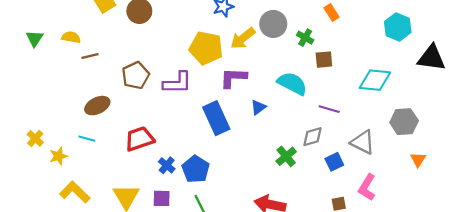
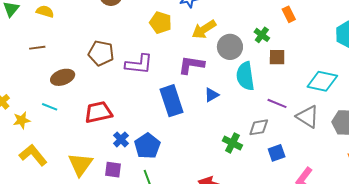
gray circle: (273, 24) -> (230, 47), moved
yellow pentagon: (206, 48) -> (161, 23), moved, size x0.7
brown line: (90, 56) -> (37, 48), moved
brown pentagon: (136, 75) -> (101, 53), turned 30
cyan semicircle: (292, 83) -> (245, 76), turned -132
gray triangle: (363, 142) -> (308, 117), moved
green cross: (286, 156) -> (232, 143), turned -30

